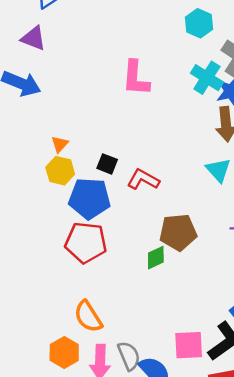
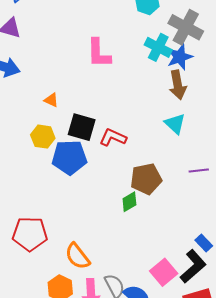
orange triangle: (60, 144) -> (51, 100), moved, turned -42
black square: (107, 164) -> (82, 127), size x1.6
red pentagon: (86, 243) -> (30, 234), moved
pink square: (189, 345) -> (164, 272), turned -32

